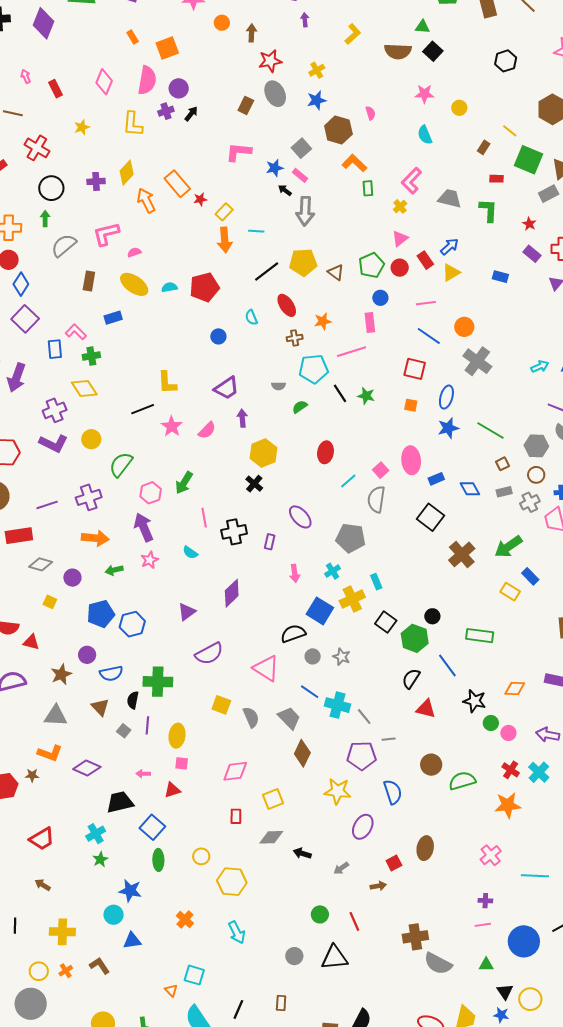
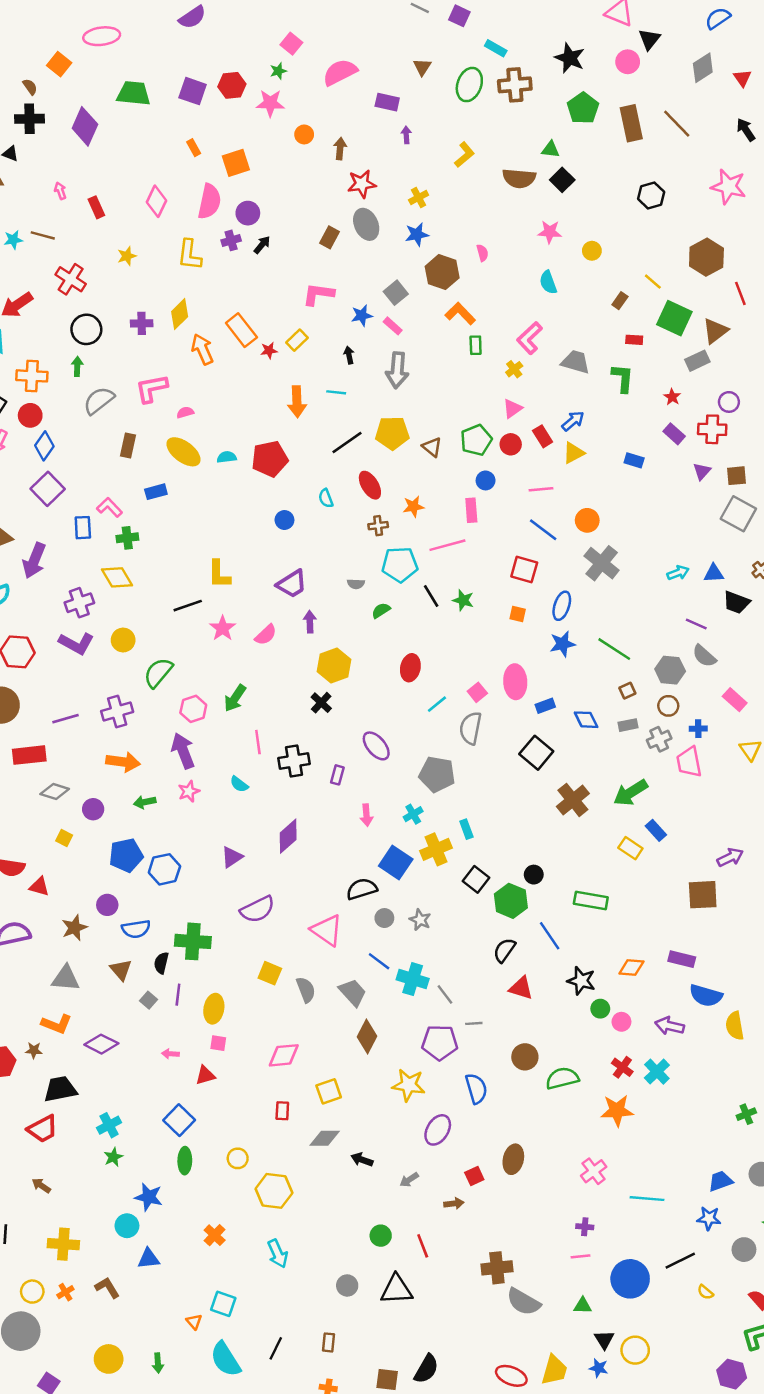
black arrow: (285, 190) -> (349, 355), moved, turned 40
yellow rectangle: (224, 212) -> (297, 340), moved
black trapezoid: (120, 802) -> (60, 1089), moved

